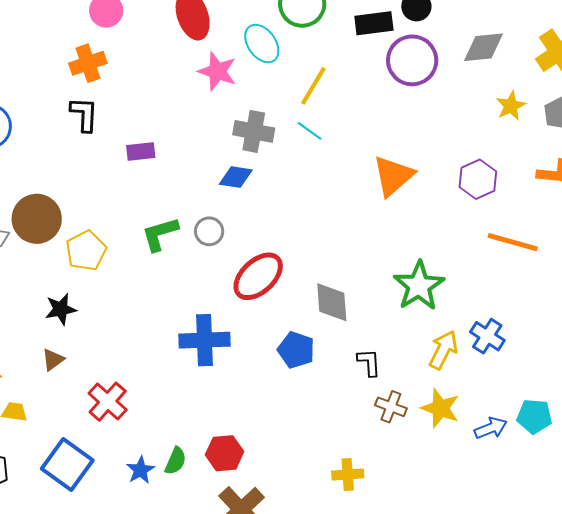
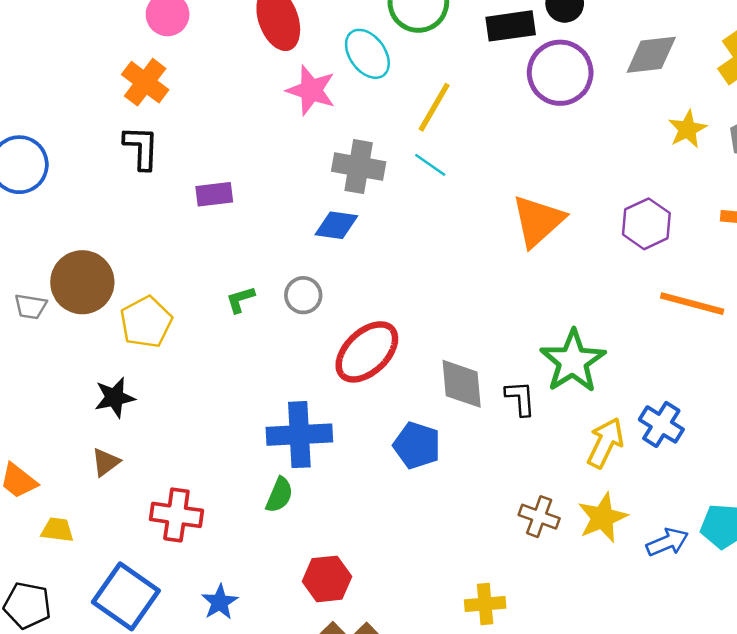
orange cross: (88, 63) -> (145, 82), turned -33
green L-shape: (160, 234) -> (240, 299), size x0.6
black L-shape: (369, 362) -> (520, 398), moved
red cross: (108, 402) -> (176, 515), turned -33
yellow star: (440, 408) -> (602, 518), turned 30
green semicircle: (176, 461) -> (279, 495), moved

